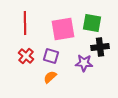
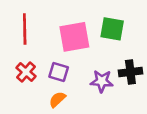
black cross: (100, 47) -> (130, 72), moved

